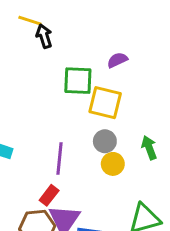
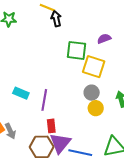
purple line: (60, 159) -> (44, 100), moved
red rectangle: (49, 195) -> (51, 126), turned -48

